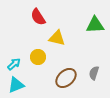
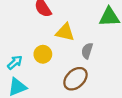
gray semicircle: (94, 73) -> (87, 51), moved

